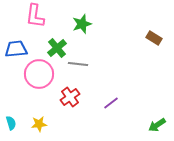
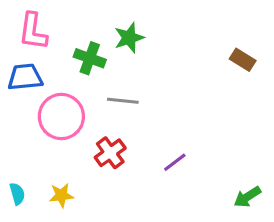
pink L-shape: (35, 16) -> (33, 31), moved
green cross: (57, 48) -> (90, 58), moved, turned -30

